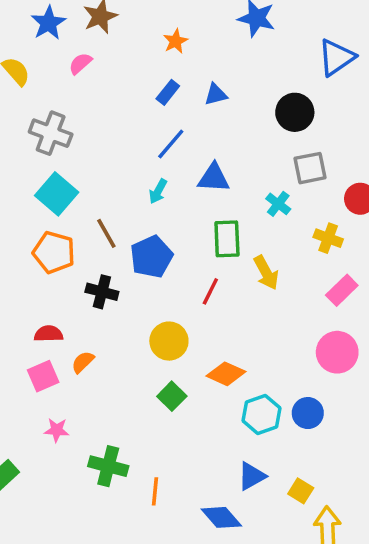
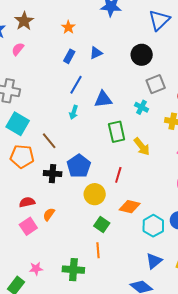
blue pentagon: (151, 257) -> (79, 166), moved
red line: (210, 291) -> (118, 175), moved
pink star: (57, 430) -> (36, 269), moved
orange line: (155, 491) -> (98, 250), moved

